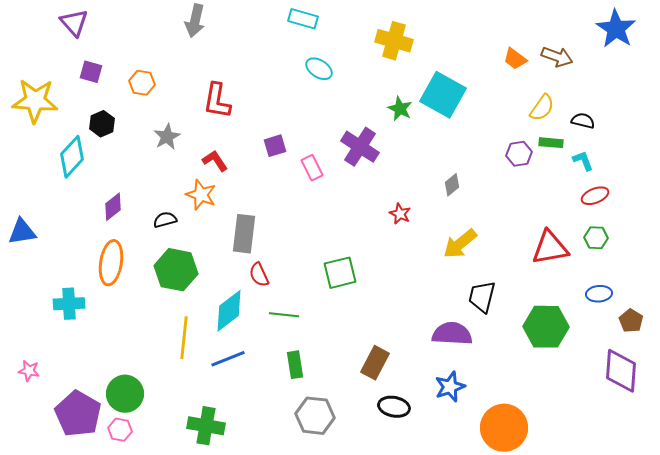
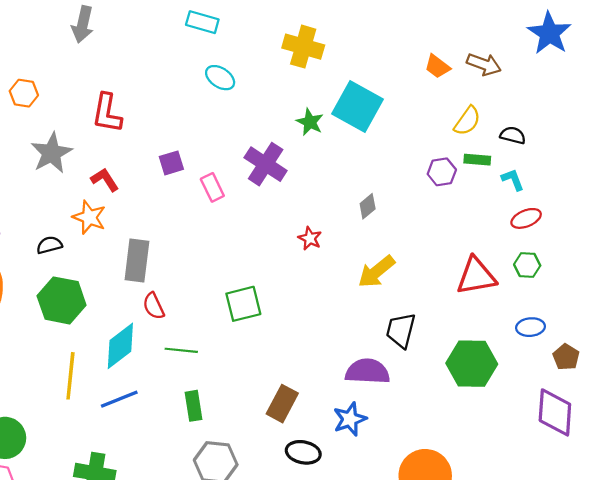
gray star: (167, 137) -> (52, 153), size x1.4
blue star: (450, 387) -> (350, 419), moved

